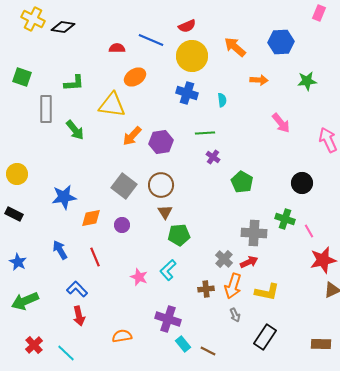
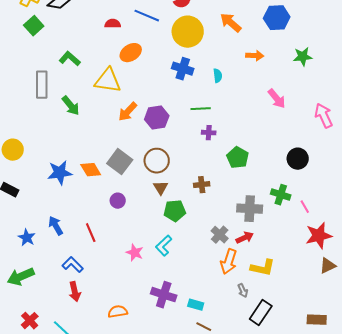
green square: (22, 77) -> (34, 26), moved, turned 30
green L-shape: (74, 83) -> (70, 59), turned -135
purple cross: (213, 157) -> (209, 133), turned -32
orange diamond: (91, 218) -> (91, 170), moved, turned 70
blue star: (18, 262) -> (27, 238), moved
brown cross: (206, 289) -> (202, 185), moved
gray arrow: (235, 315) -> (243, 291), moved
cyan rectangle: (183, 344) -> (196, 305), moved, turned -35

